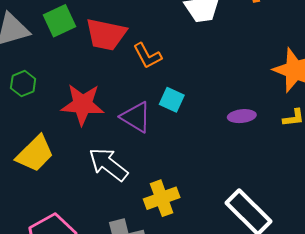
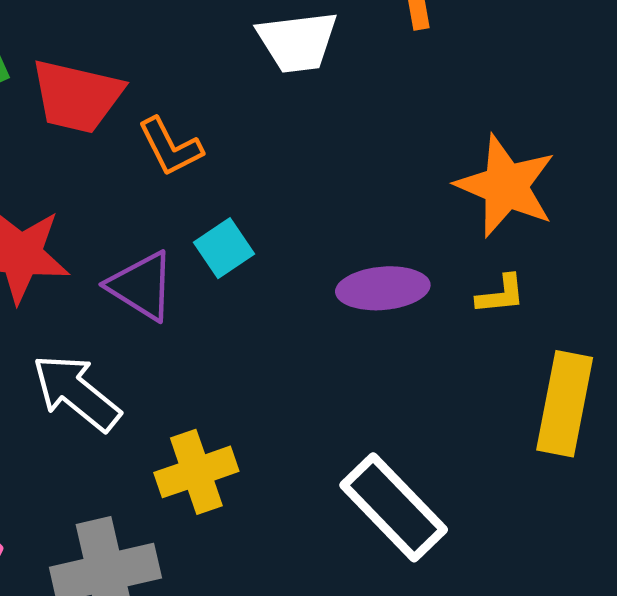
cyan square: (172, 100) -> (224, 248), turned 30
purple ellipse: (242, 116) -> (383, 288), size x1.4

